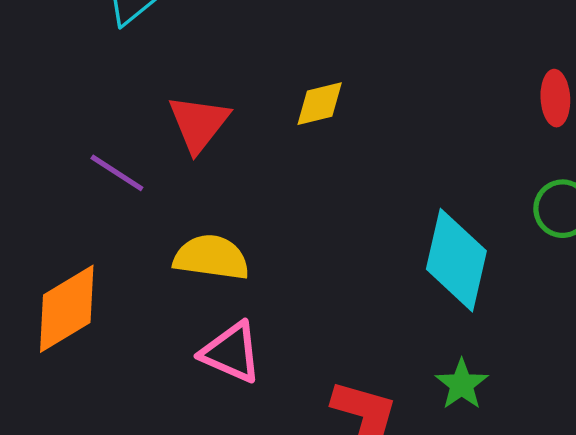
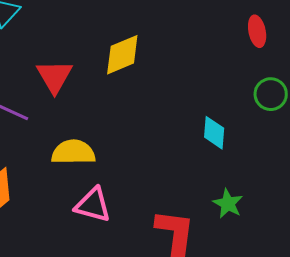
yellow diamond: (320, 104) -> (122, 55), size x1.4
cyan diamond: (456, 260) -> (214, 133), size x0.6

